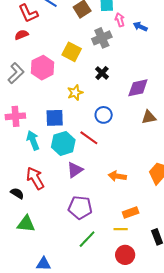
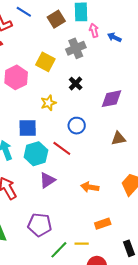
brown triangle: (149, 117) -> (118, 138), moved
purple pentagon: (80, 208) -> (40, 225), moved
yellow line: (121, 229) -> (82, 244), moved

